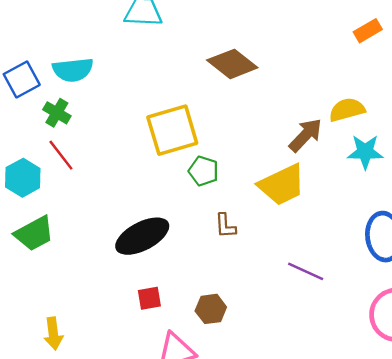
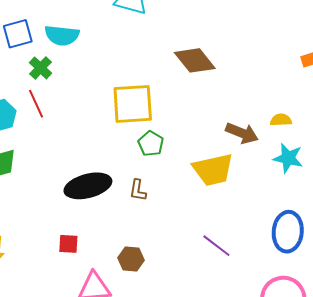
yellow semicircle: (347, 110) -> (281, 120), size x0.7
brown arrow: (306, 135) -> (242, 133), turned 56
brown L-shape: (225, 226) -> (138, 190), moved
red square: (149, 298) -> (68, 244), moved

